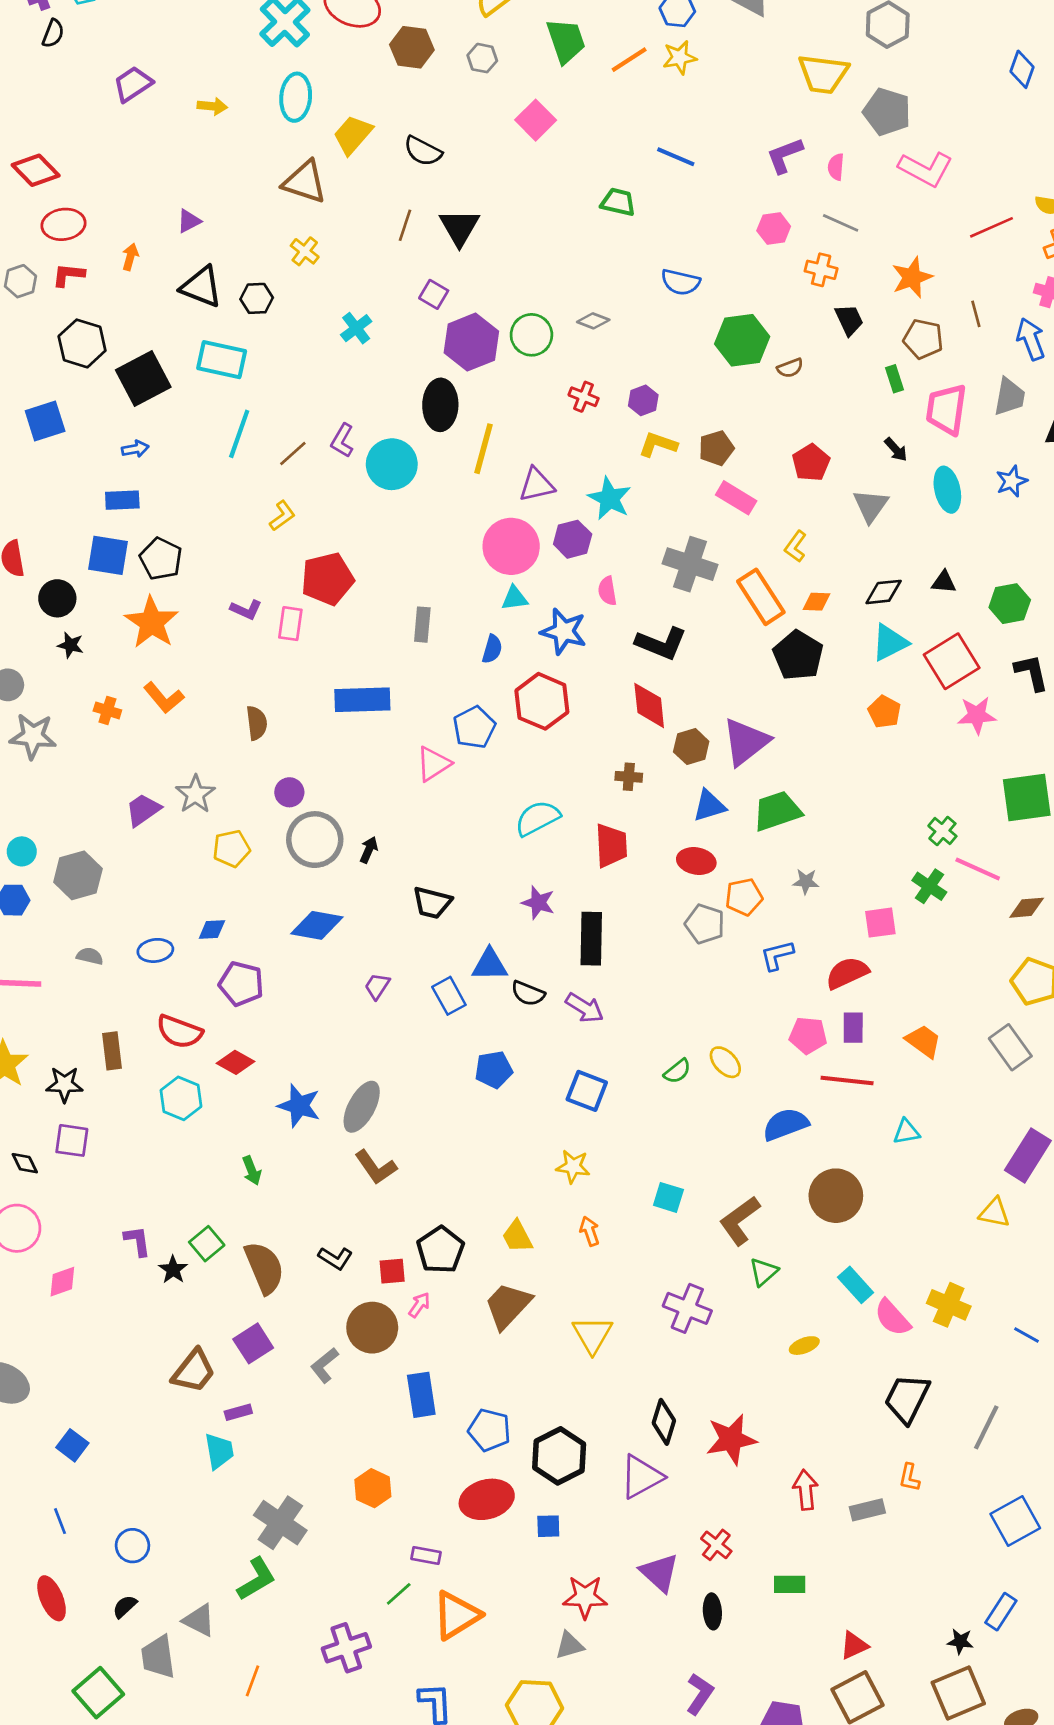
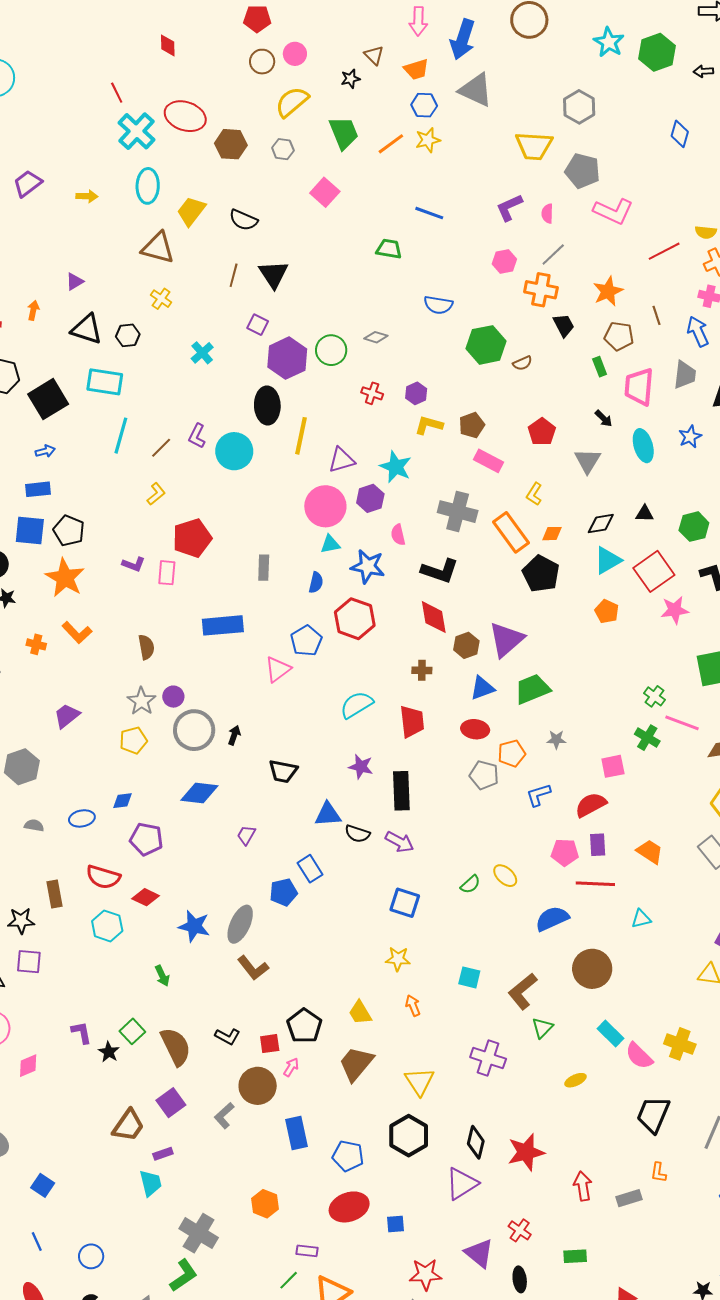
gray line: (841, 223) -> (553, 254), turned -64
orange cross: (821, 270) -> (541, 290), size x1.4
gray star: (195, 794) -> (141, 701), moved
blue rectangle: (449, 996) -> (310, 869), moved
blue pentagon: (494, 1070) -> (283, 892), moved
black hexagon: (559, 1456) -> (409, 1136), moved

